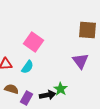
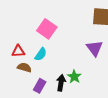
brown semicircle: (12, 89) -> (24, 68), moved
black arrow: (48, 95) -> (61, 83), turned -70

